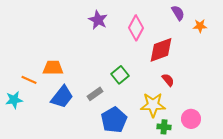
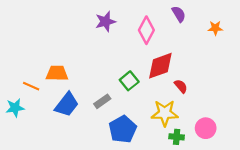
purple semicircle: (178, 13) -> (179, 14), moved
purple star: (98, 20) -> (105, 22), turned 30
red diamond: (161, 50) -> (160, 66), moved

